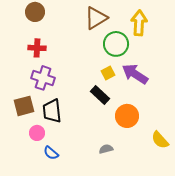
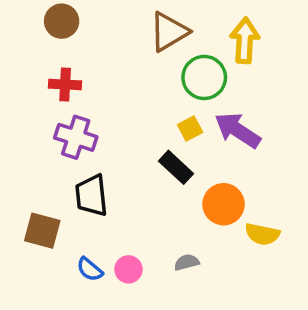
brown square: (24, 106) -> (42, 231), moved, turned 30
pink circle: (37, 133) -> (128, 269), moved
yellow semicircle: (160, 140) -> (262, 234), moved, turned -36

